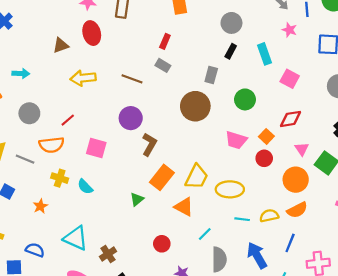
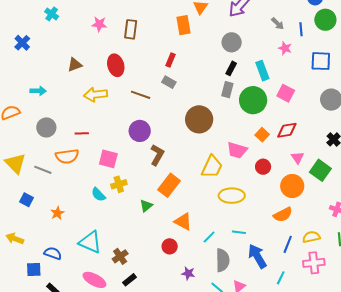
red ellipse: (92, 33) -> (116, 65), moved
gray rectangle: (211, 75) -> (227, 90), moved
green circle: (245, 99) -> (253, 100), moved, size x1.4
red line: (68, 120) -> (82, 133), turned 40
orange square: (266, 136) -> (262, 135), moved
yellow trapezoid: (197, 177) -> (212, 167), moved
yellow cross: (60, 178) -> (119, 184), moved, turned -35
orange triangle: (184, 207) -> (183, 222), moved
orange semicircle: (297, 210) -> (283, 215), moved
yellow semicircle: (269, 216) -> (311, 237), moved
cyan line: (242, 219) -> (239, 232), moved

